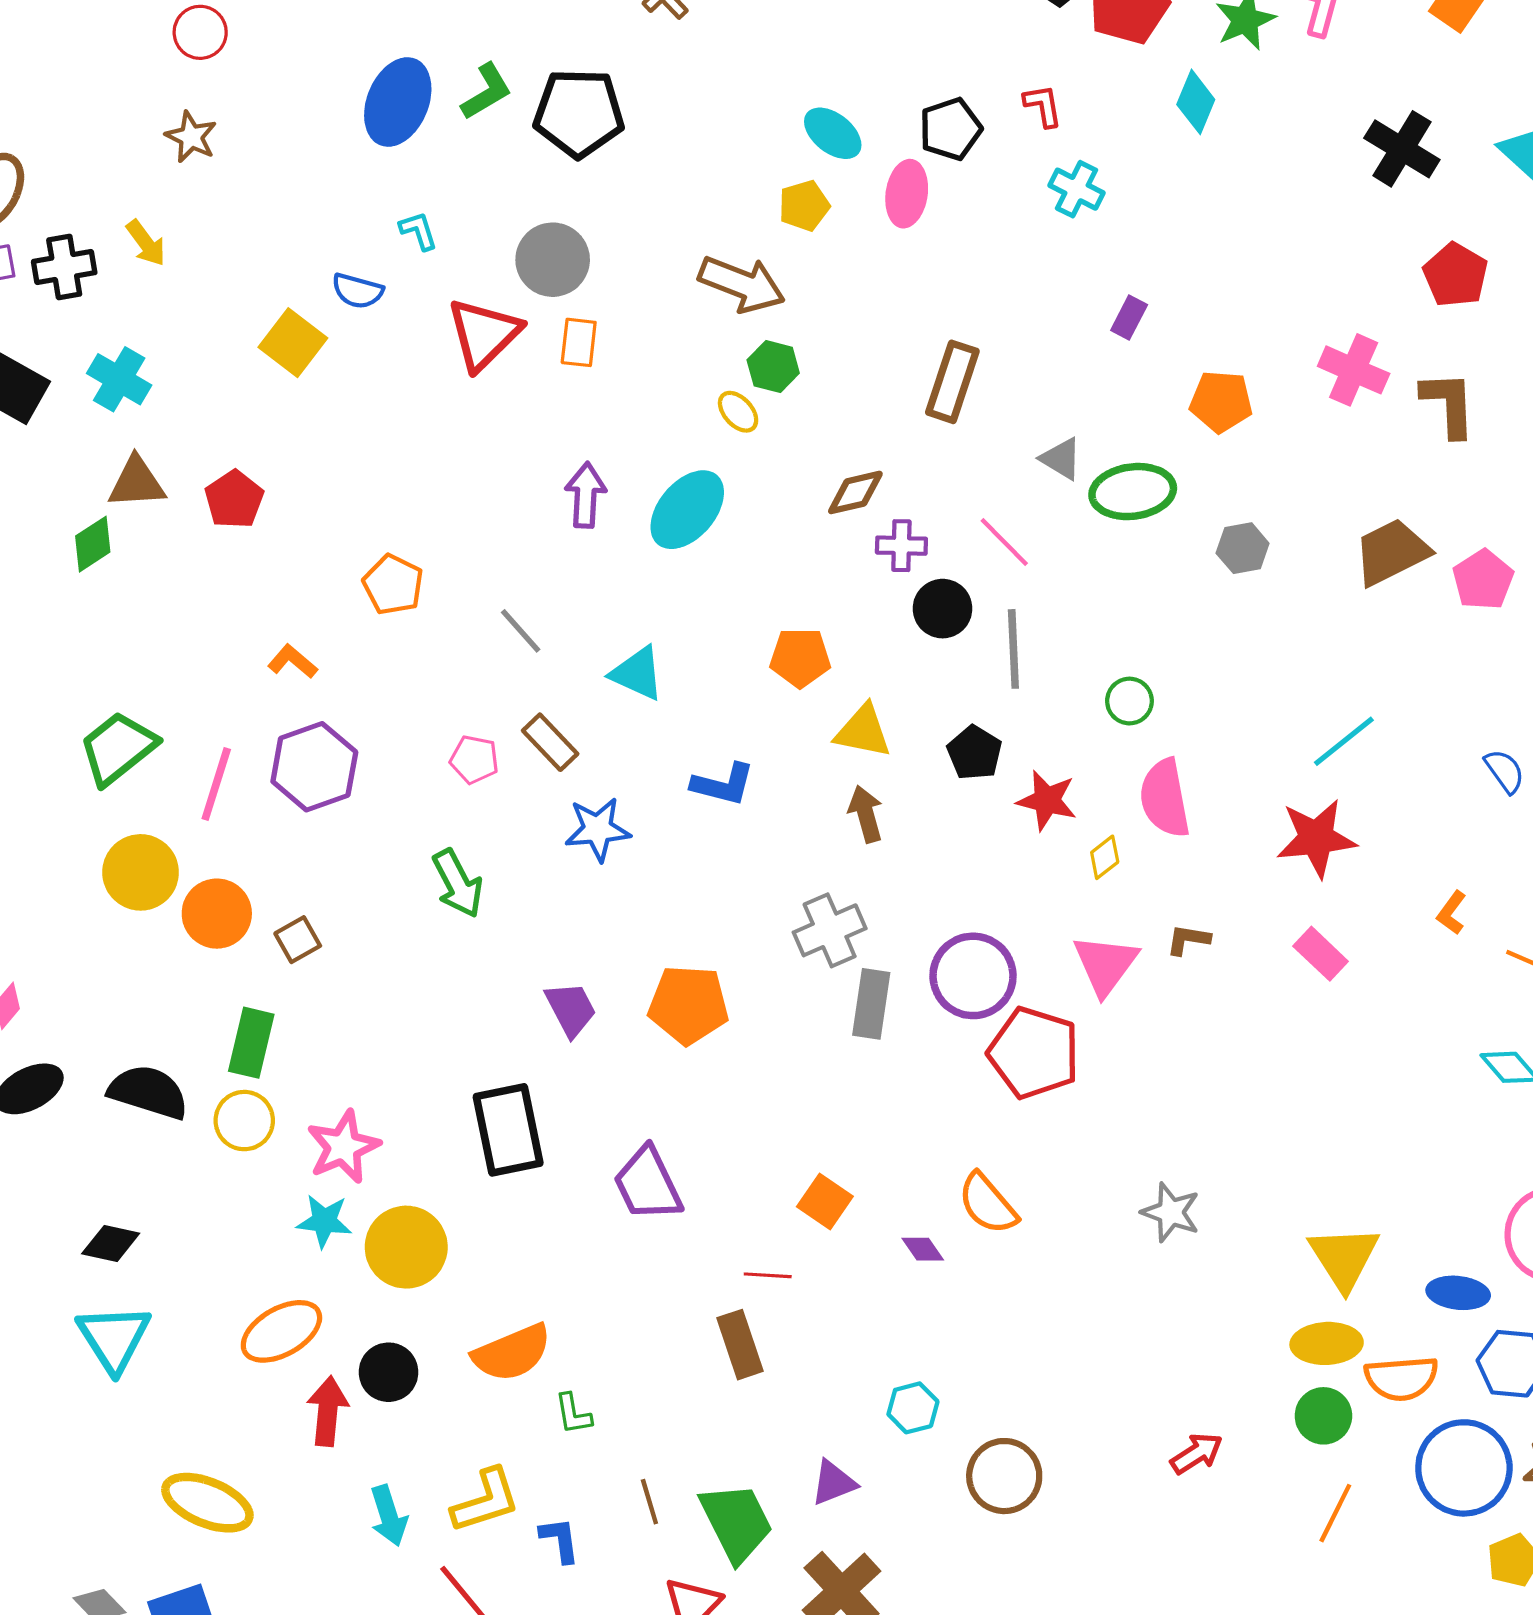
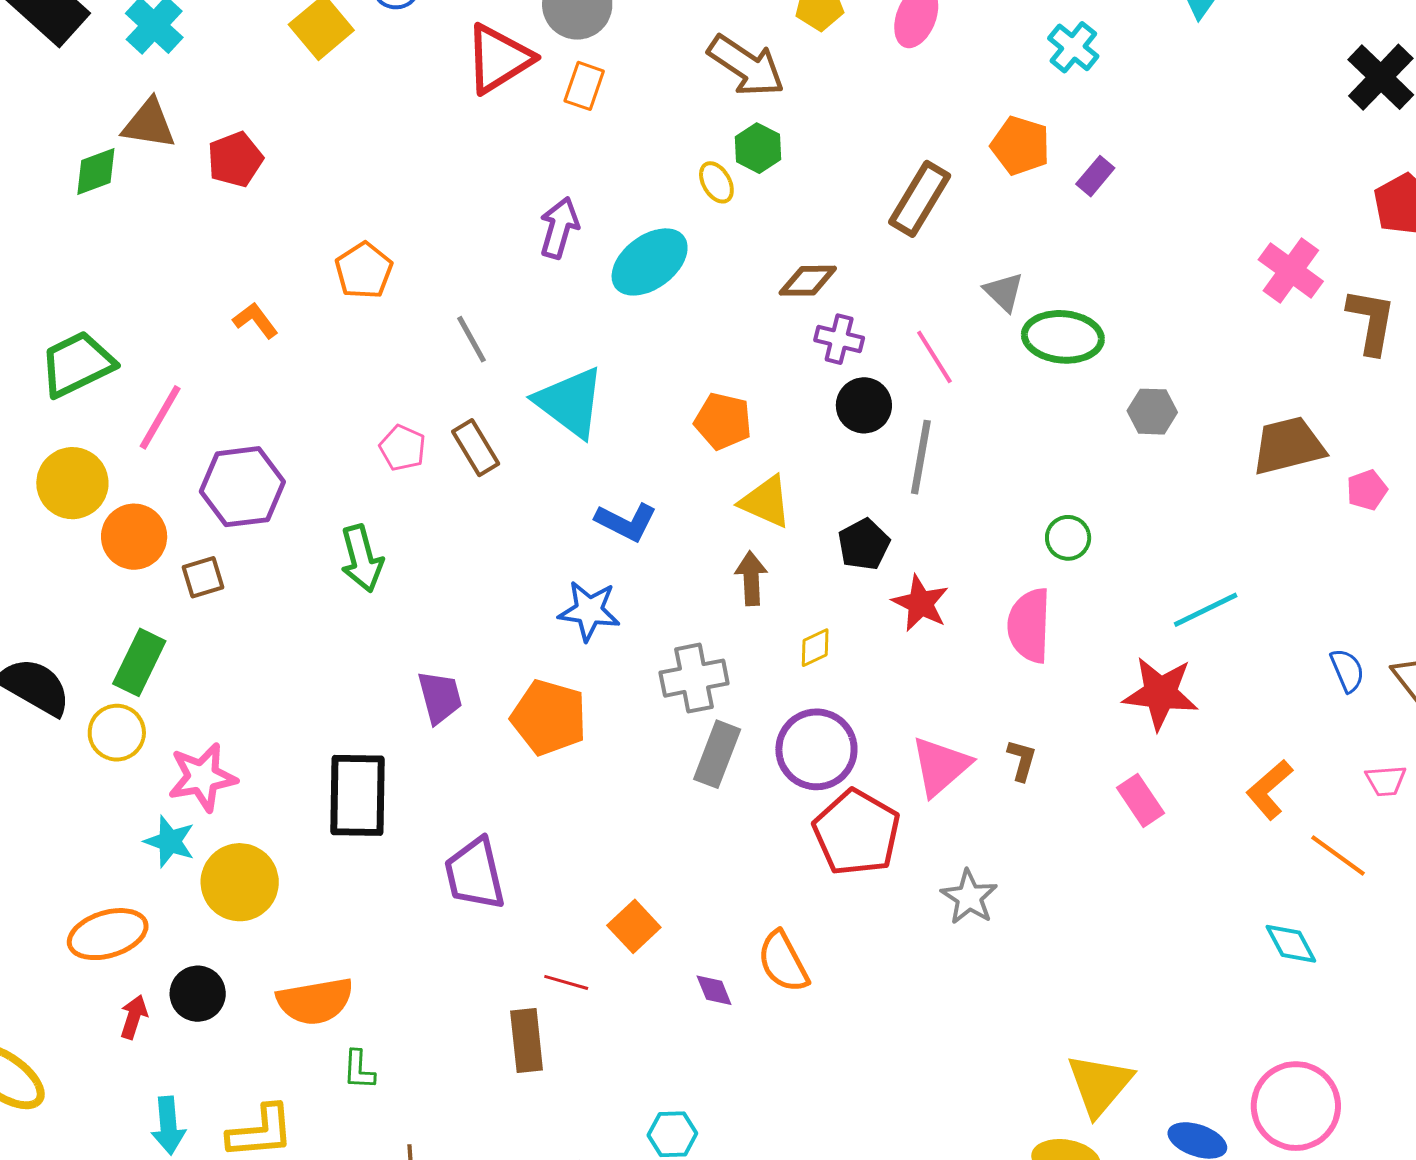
orange pentagon: (1221, 401) -> (1020, 146), moved
pink pentagon: (1483, 580) -> (1367, 490), size x0.7
cyan triangle: (637, 673) -> (570, 402), size x1.4
green circle: (1129, 701) -> (1068, 538), moved
purple hexagon: (314, 767) -> (242, 487), moved
blue star: (598, 829) -> (589, 611), moved
yellow diamond: (1105, 857) -> (815, 648), moved
orange L-shape: (1451, 913) -> (1269, 790), size x1.5
brown L-shape: (1188, 940) -> (1022, 760), turned 84
gray star: (1171, 1212) -> (969, 897), moved
red arrow: (328, 1411) -> (134, 1017), size x0.7

